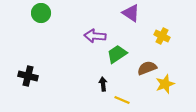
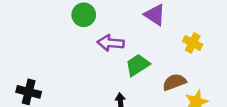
green circle: (41, 13) -> (84, 15), moved

